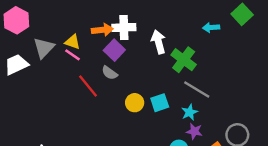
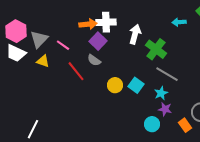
pink hexagon: (16, 20) -> (16, 31), moved
yellow triangle: (73, 42) -> (43, 61), moved
white arrow: (158, 42) -> (135, 34), turned 30
white trapezoid: (16, 64) -> (16, 53), turned -130
cyan square: (160, 103) -> (136, 85), turned -35

